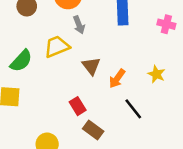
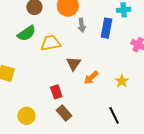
gray arrow: (79, 25) -> (82, 25), moved
green semicircle: (21, 61) -> (27, 33), moved
black line: (133, 109) -> (114, 115), moved

